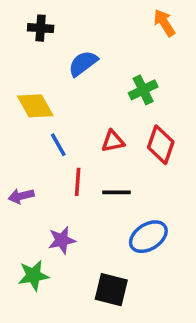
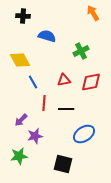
blue semicircle: (83, 63) -> (47, 36), turned 54
red diamond: (161, 145) -> (91, 82), turned 60
purple arrow: (21, 196) -> (21, 120), moved, turned -32

